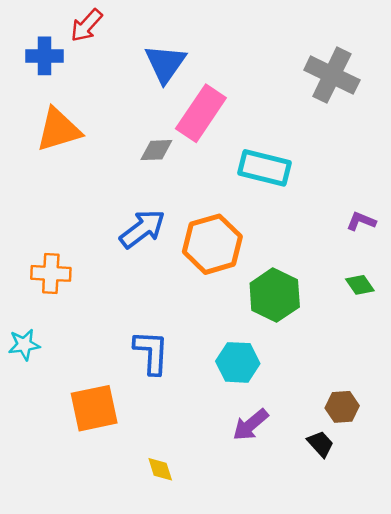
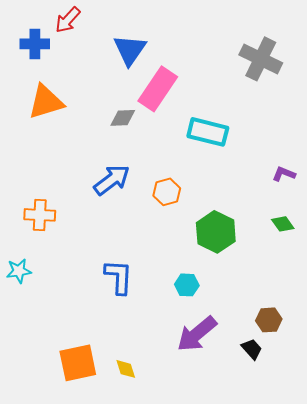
orange hexagon: (212, 244) -> (167, 192), size x0.6
cyan hexagon: (238, 362) -> (187, 285), size x0.7
orange square: (94, 408) -> (78, 363), moved
purple arrow: (251, 425) -> (197, 334), size x1.4

